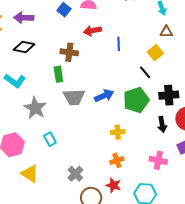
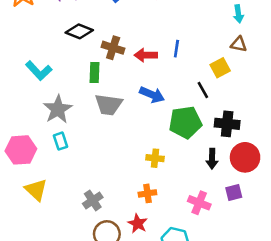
red arrow: (92, 31) -> (146, 55), moved
black diamond: (24, 47) -> (79, 31), moved
blue arrow: (104, 96) -> (152, 95), moved, turned 36
cyan rectangle: (50, 139) -> (60, 141), moved

